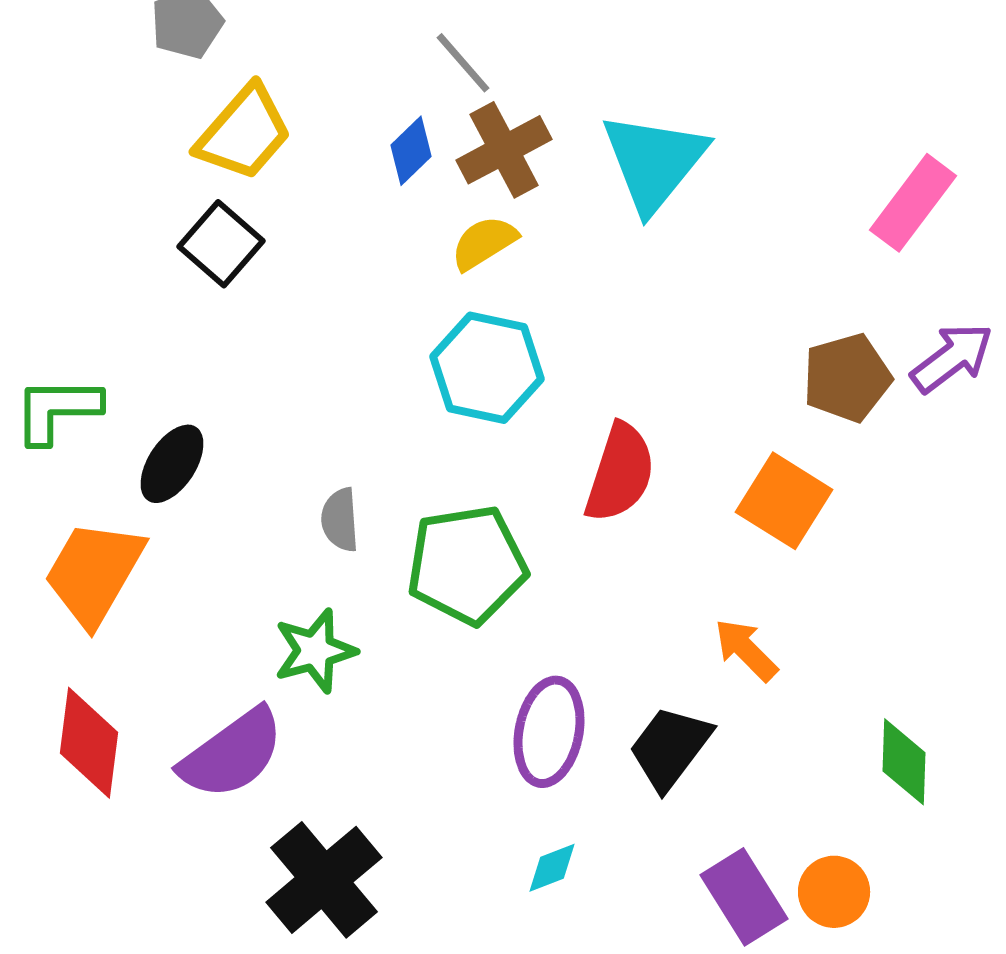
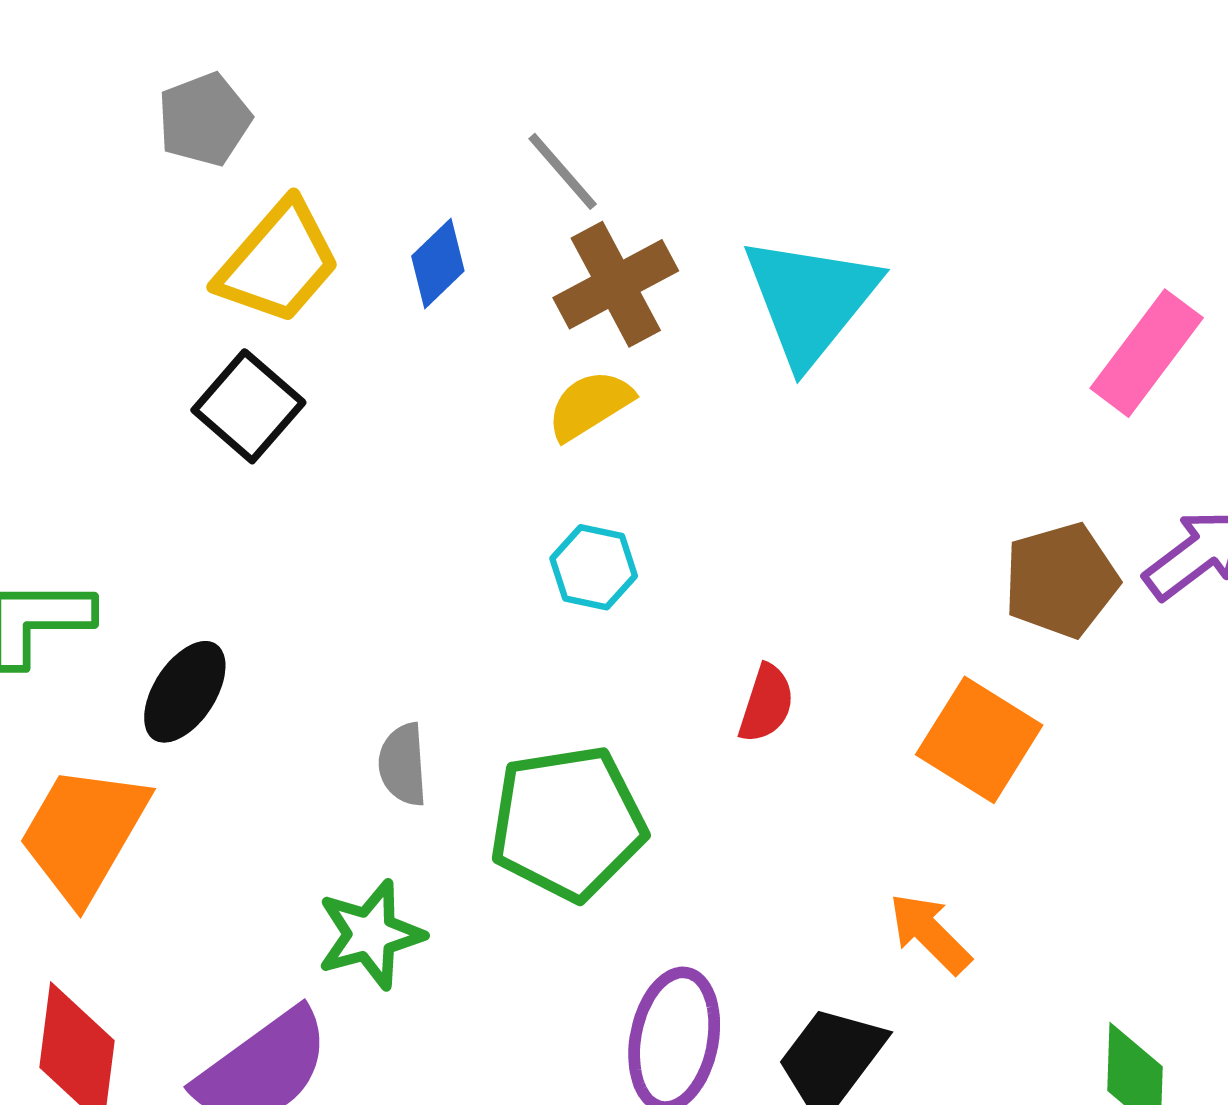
blue diamond: (411, 151) -> (438, 264), moved
cyan hexagon: (487, 368) -> (594, 567), size x0.6
red semicircle: (620, 473) -> (766, 704), size x0.6

